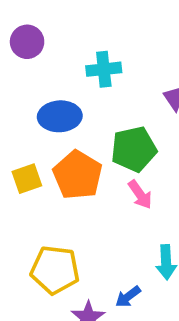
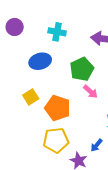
cyan cross: (104, 69) -> (57, 32), turned 30
orange pentagon: (78, 175) -> (58, 108), moved

